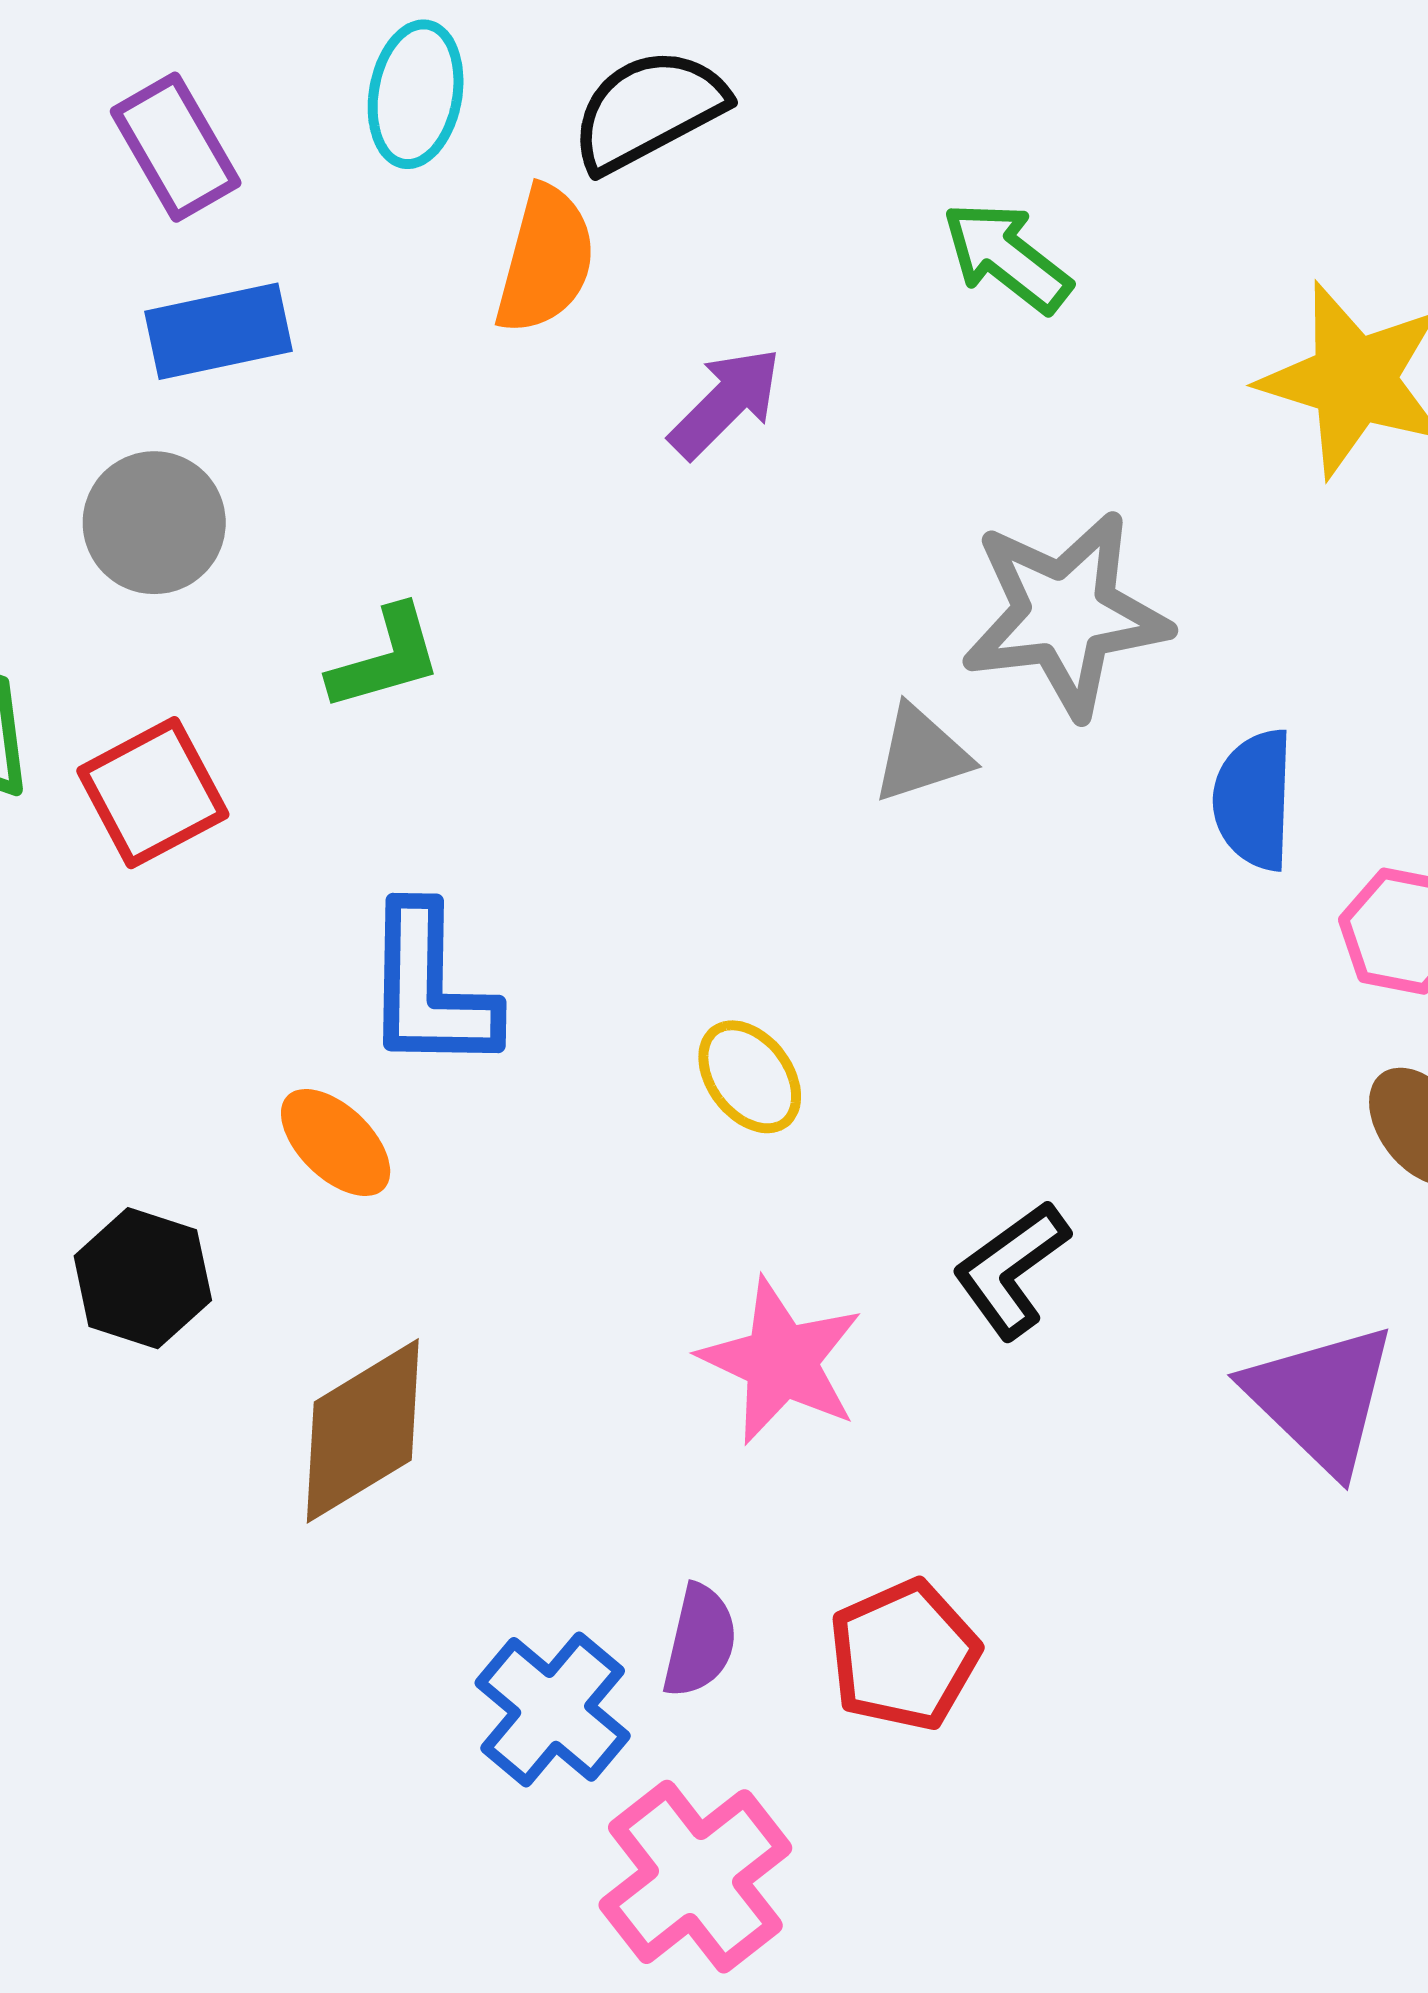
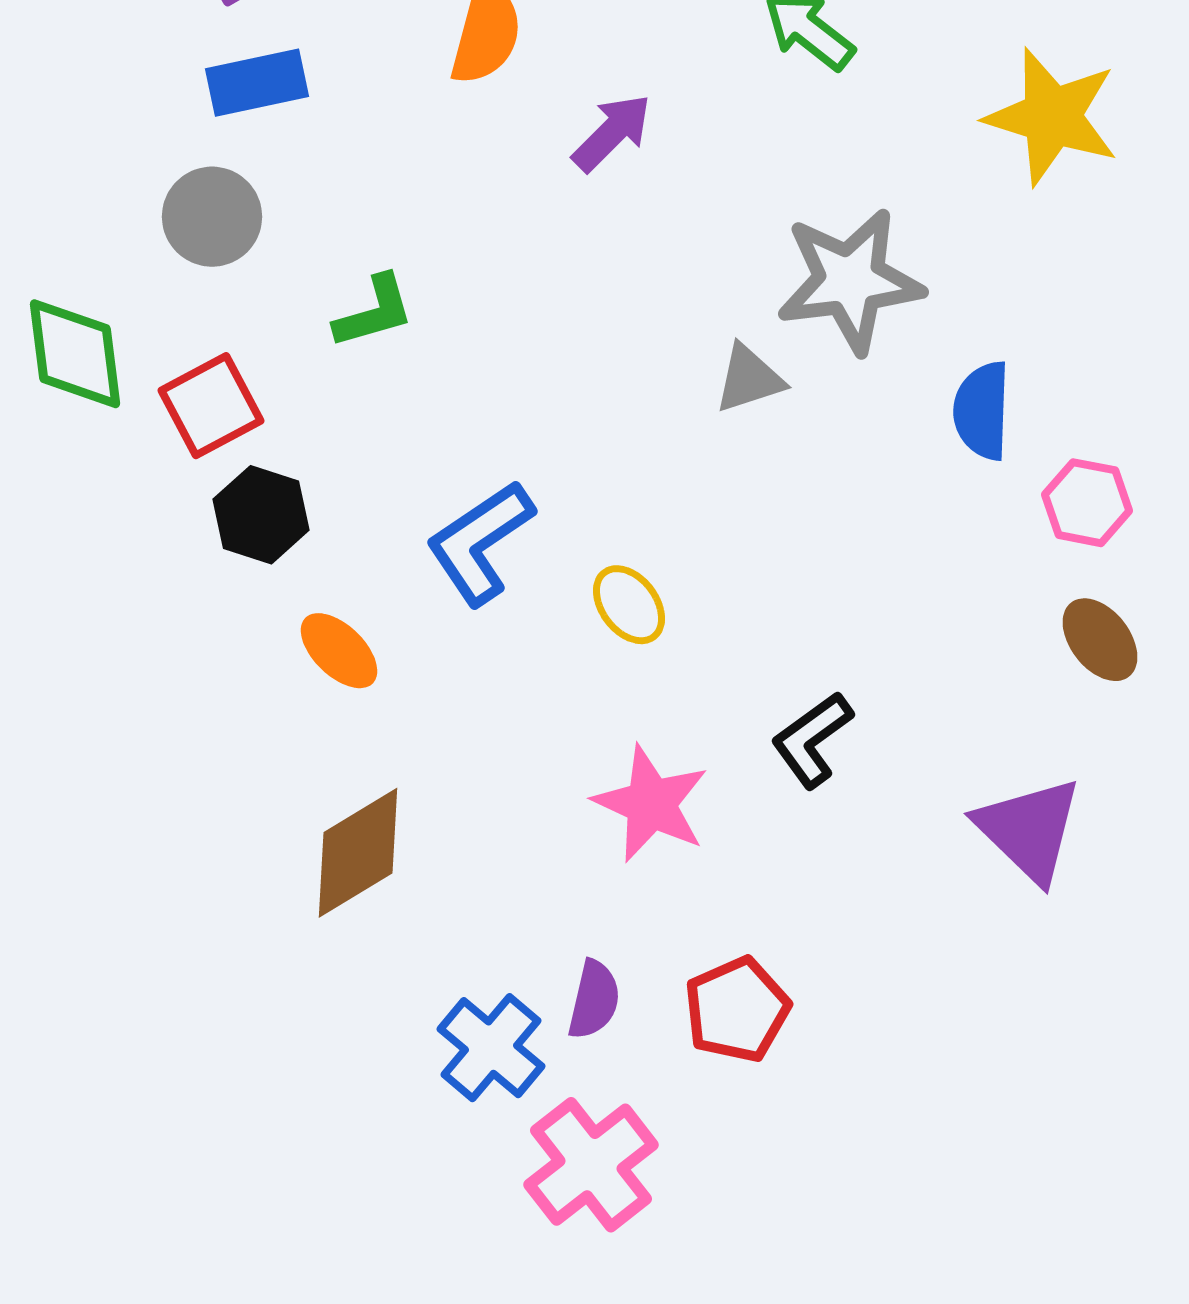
blue L-shape: (430, 988) -> (480, 543), moved, turned 55
black hexagon: (143, 1278) -> (261, 515), moved

